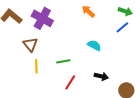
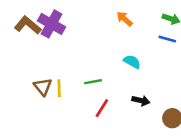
purple cross: (42, 18) -> (52, 24), moved
blue line: (122, 27) -> (167, 39), turned 56
brown triangle: (30, 44) -> (43, 87), moved

